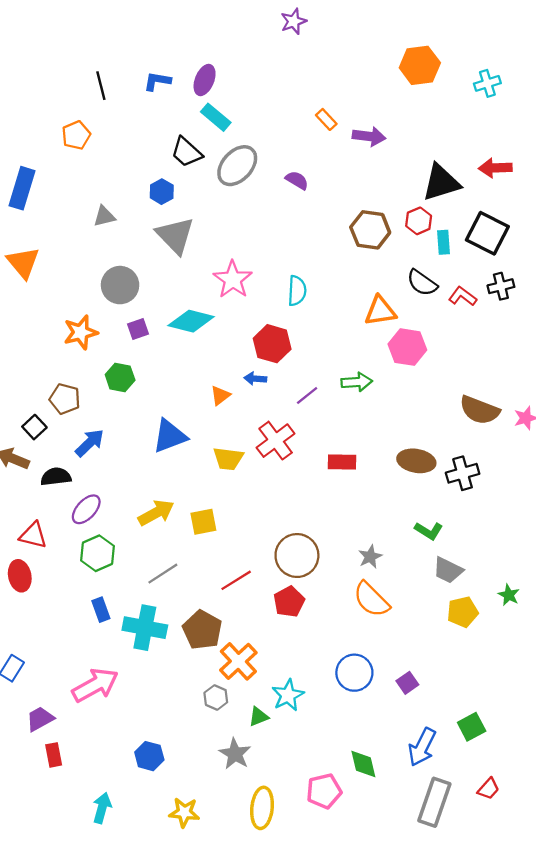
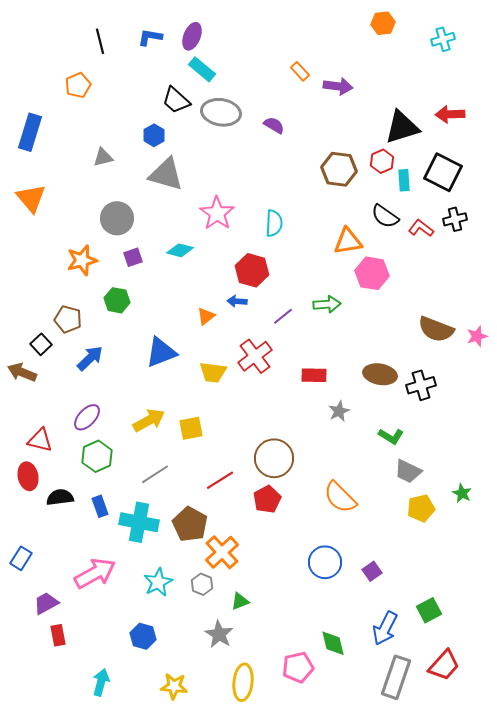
orange hexagon: (420, 65) -> (383, 23), size x0.7
gray ellipse: (237, 166) -> (221, 112), turned 57
gray triangle: (175, 235) -> (166, 174), turned -30
cyan diamond: (191, 321) -> (180, 250), size x0.7
black semicircle: (56, 477) -> (60, 497), moved
gray star: (370, 557) -> (339, 411), moved
cyan star: (288, 695) -> (158, 582), moved
red trapezoid: (488, 789) -> (444, 665), size x1.6

